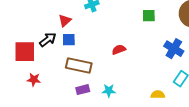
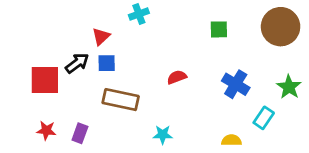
blue cross: (174, 49) -> (236, 84), moved
red star: (34, 80) -> (46, 130), moved
purple rectangle: (83, 90) -> (80, 133), moved, turned -56

